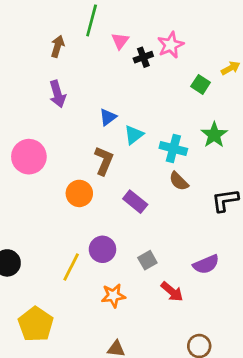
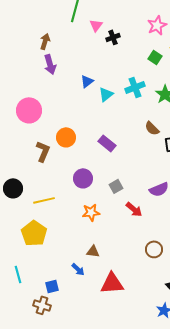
pink star: (171, 45) -> (157, 25), moved
brown arrow: (58, 46) -> (45, 41), moved
cyan cross: (173, 148) -> (135, 87), moved, turned -36
brown L-shape: (104, 161) -> (43, 151), moved
brown semicircle: (179, 181) -> (152, 128), moved
yellow line: (71, 267) -> (44, 200), moved, turned 50

